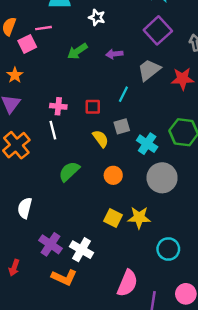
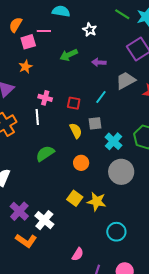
orange star: (15, 75) -> (26, 67), moved
pink semicircle: (127, 283) -> (78, 254), size x0.6

